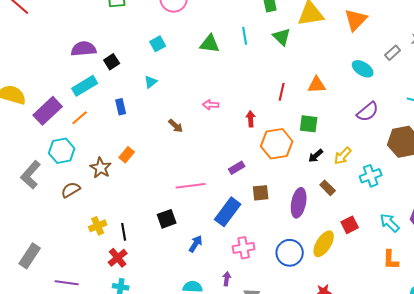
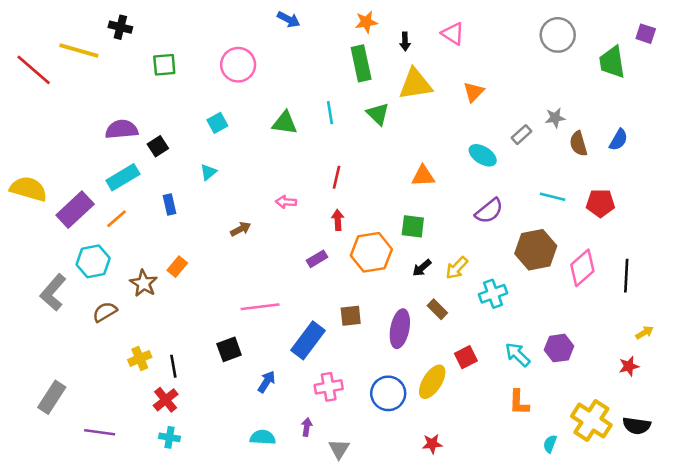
orange triangle: (356, 20) -> (474, 92), size x0.7
red line: (282, 92) -> (336, 177), moved
brown arrow: (176, 126) -> (241, 229), turned -70
purple rectangle: (237, 168) -> (317, 259), moved

